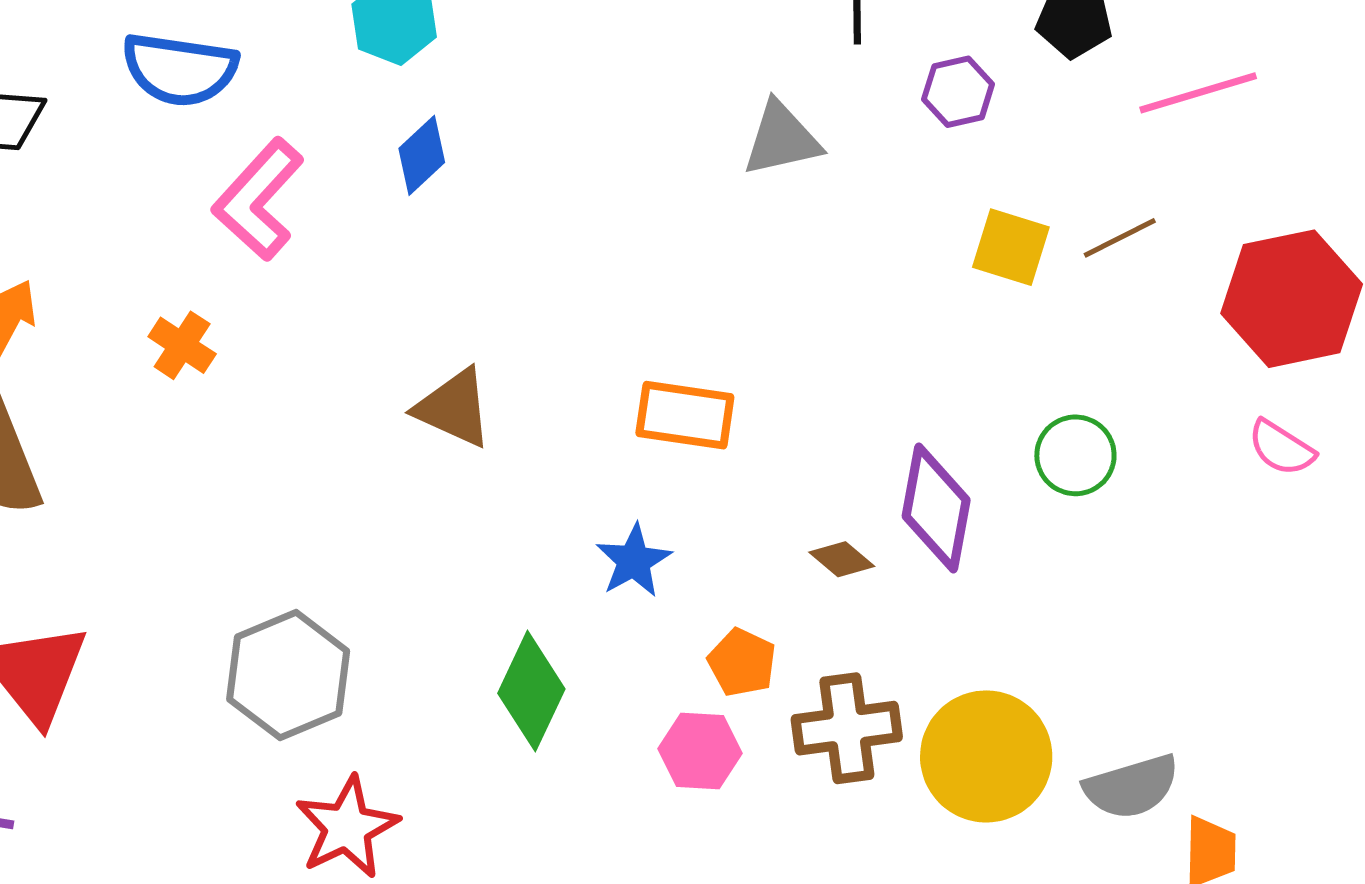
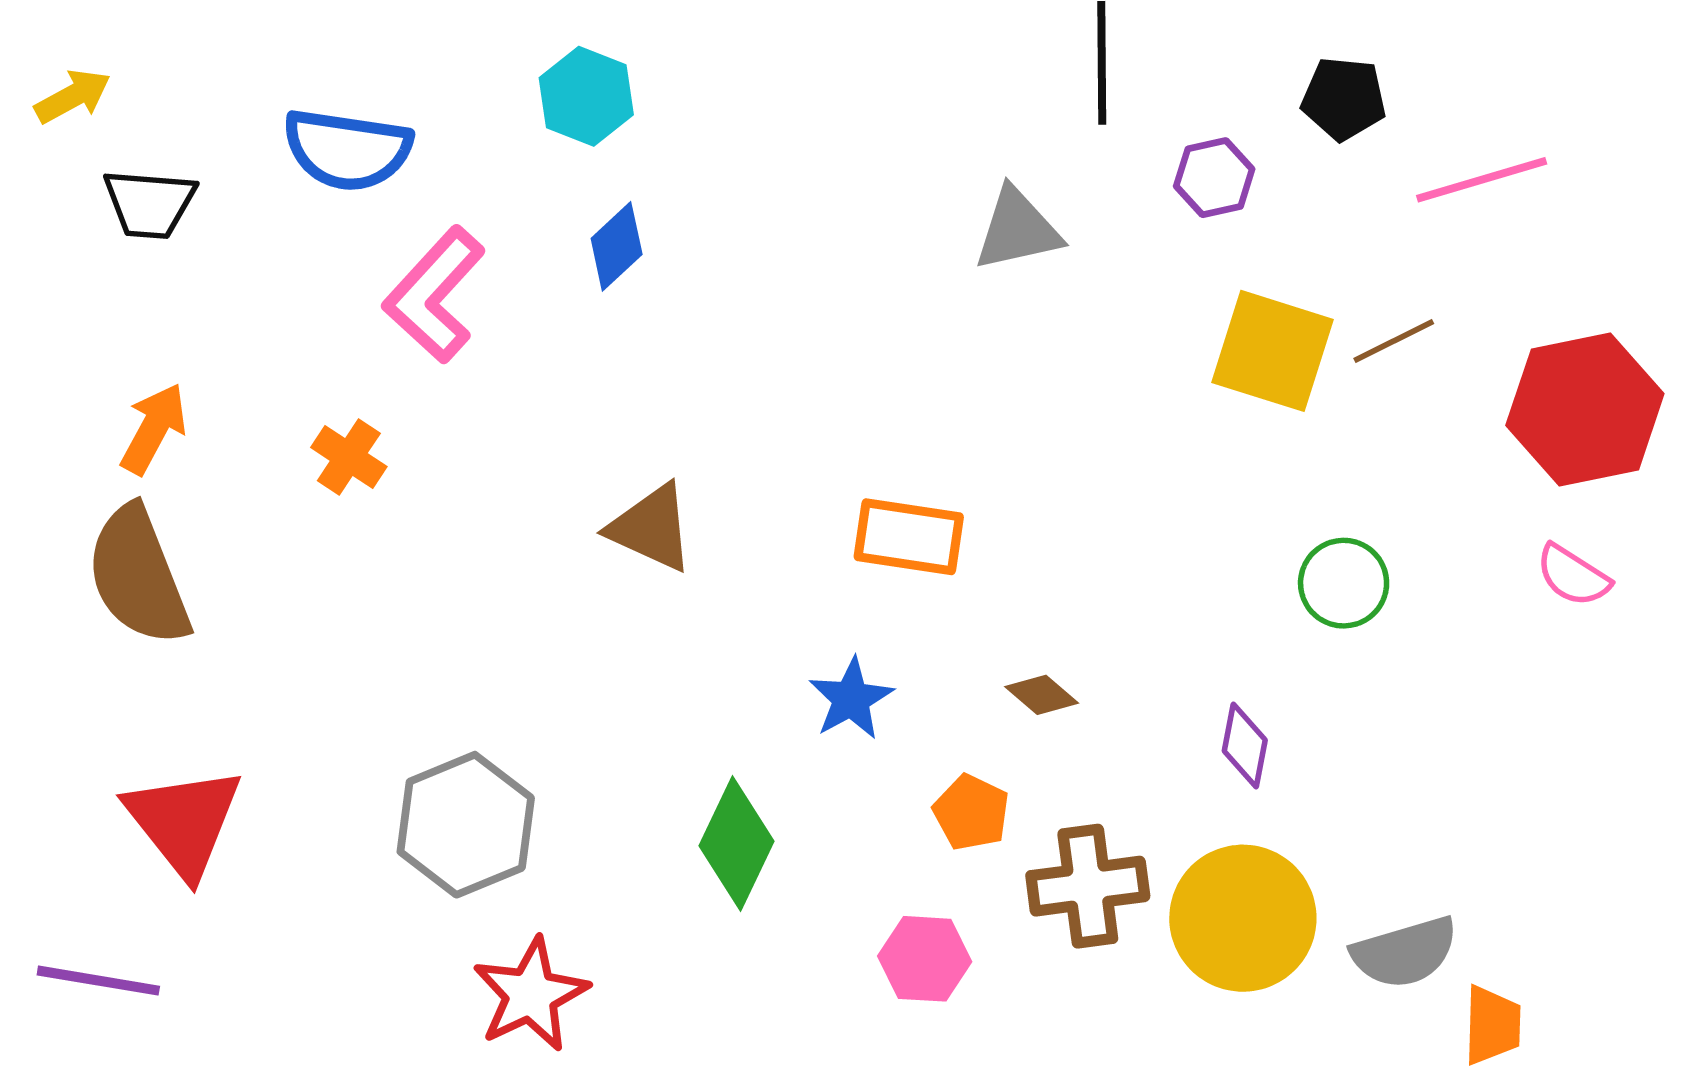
yellow square: (1011, 247) -> (1272, 351), size x1.4
purple diamond: (936, 508) -> (1245, 746), moved, size x0.6
brown diamond: (842, 559) -> (1042, 695), moved
pink hexagon: (700, 751) -> (925, 959), moved

